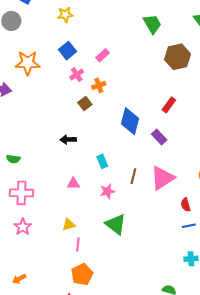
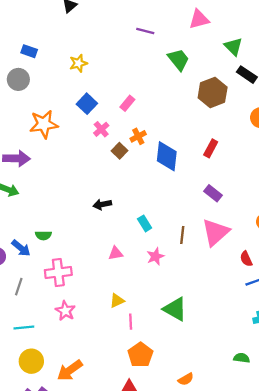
orange cross: (99, 85) -> (138, 136), moved
brown square: (85, 103) -> (120, 151), moved
blue diamond: (130, 121) -> (167, 156), moved
purple rectangle: (159, 137) -> (213, 193), moved
green triangle: (116, 224) -> (175, 309), moved
orange arrow: (19, 279) -> (70, 370), size x1.6

